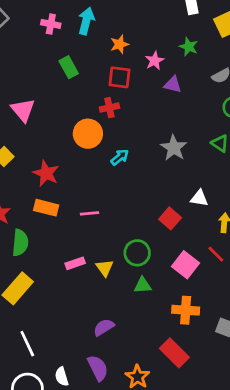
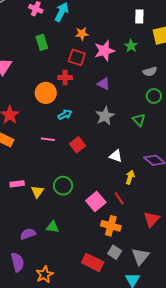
pink star: (155, 61) -> (104, 51), size x1.5
purple triangle: (173, 85) -> (104, 84), moved
pink line: (90, 213) -> (48, 139), moved
red square: (170, 218) -> (78, 145), moved
green triangle: (143, 285) -> (53, 227), moved
orange cross: (186, 310) -> (111, 226), moved
red rectangle: (174, 353) -> (93, 262), moved, turned -30

